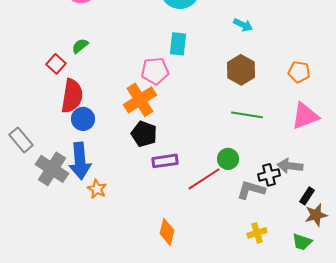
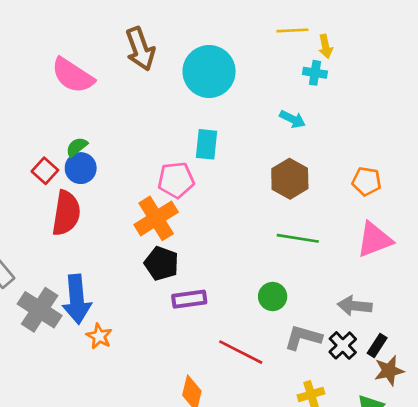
blue circle: (83, 119) -> (81, 168), moved
black cross: (269, 175) -> (343, 345), moved, turned -30
red line: (204, 179) -> (241, 352), moved, turned 60

